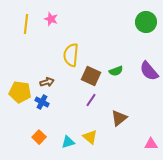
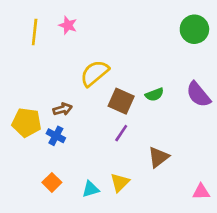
yellow semicircle: (71, 55) -> (95, 73), turned 45
yellow triangle: (90, 137) -> (120, 182), turned 35

